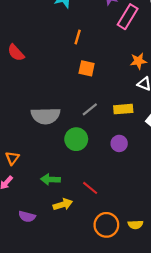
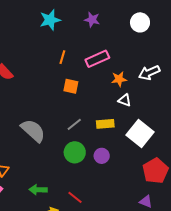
pink rectangle: (128, 17) -> (97, 59), moved, turned 35
gray semicircle: (46, 116) -> (33, 131), turned -136
green circle: (76, 139) -> (75, 152), moved

